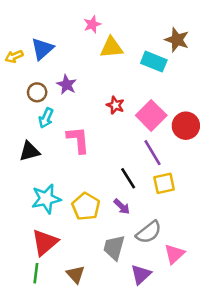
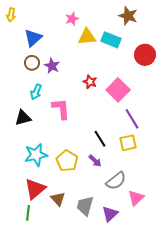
brown star: (177, 40) -> (128, 16), moved
yellow arrow: (14, 56) -> (11, 15), moved, turned -56
cyan rectangle: (154, 62) -> (111, 40), moved
brown circle: (37, 92) -> (32, 63), moved
red circle: (186, 126) -> (145, 55), moved
purple line: (153, 153) -> (132, 119), moved
gray trapezoid: (114, 248) -> (85, 206), moved
brown triangle: (76, 274) -> (58, 199), moved

